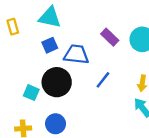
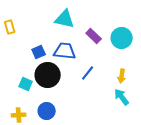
cyan triangle: (50, 17) -> (65, 19), moved
blue square: (50, 45) -> (39, 52), moved

